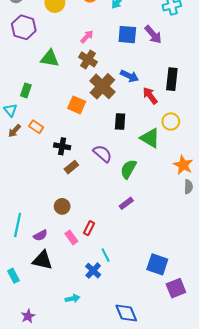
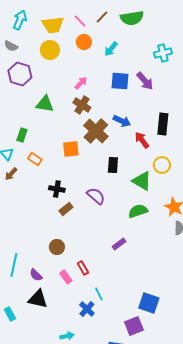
orange square: (77, 105) -> (71, 149), turned -30
orange rectangle: (36, 127) -> (35, 159), moved
green semicircle: (128, 169) -> (138, 211), moved, turned 42
red rectangle: (89, 228) -> (83, 268), turned -56
purple semicircle: (40, 235) -> (36, 275), turned 72
purple square: (176, 288) -> (134, 326), moved

